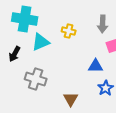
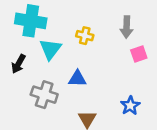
cyan triangle: (41, 42) -> (50, 49), turned -30
blue triangle: (96, 66) -> (77, 79), moved

